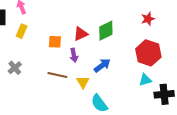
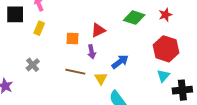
green diamond: (106, 31) -> (134, 18), moved, turned 45
cyan triangle: (145, 80) -> (163, 76), turned -32

